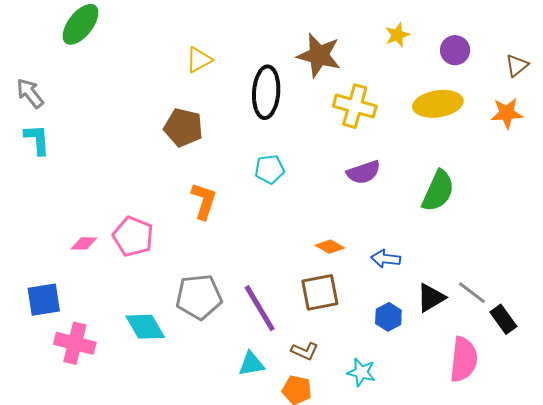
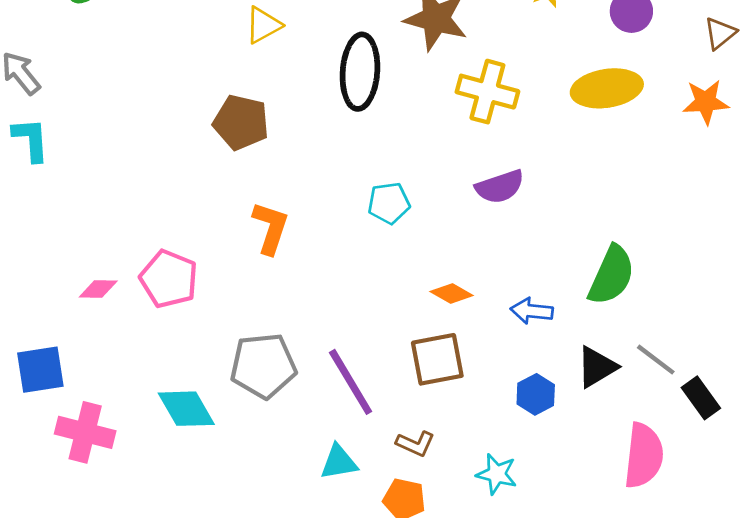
cyan pentagon: (270, 169) -> (389, 203), moved
green semicircle: (438, 191) -> (611, 275), moved

